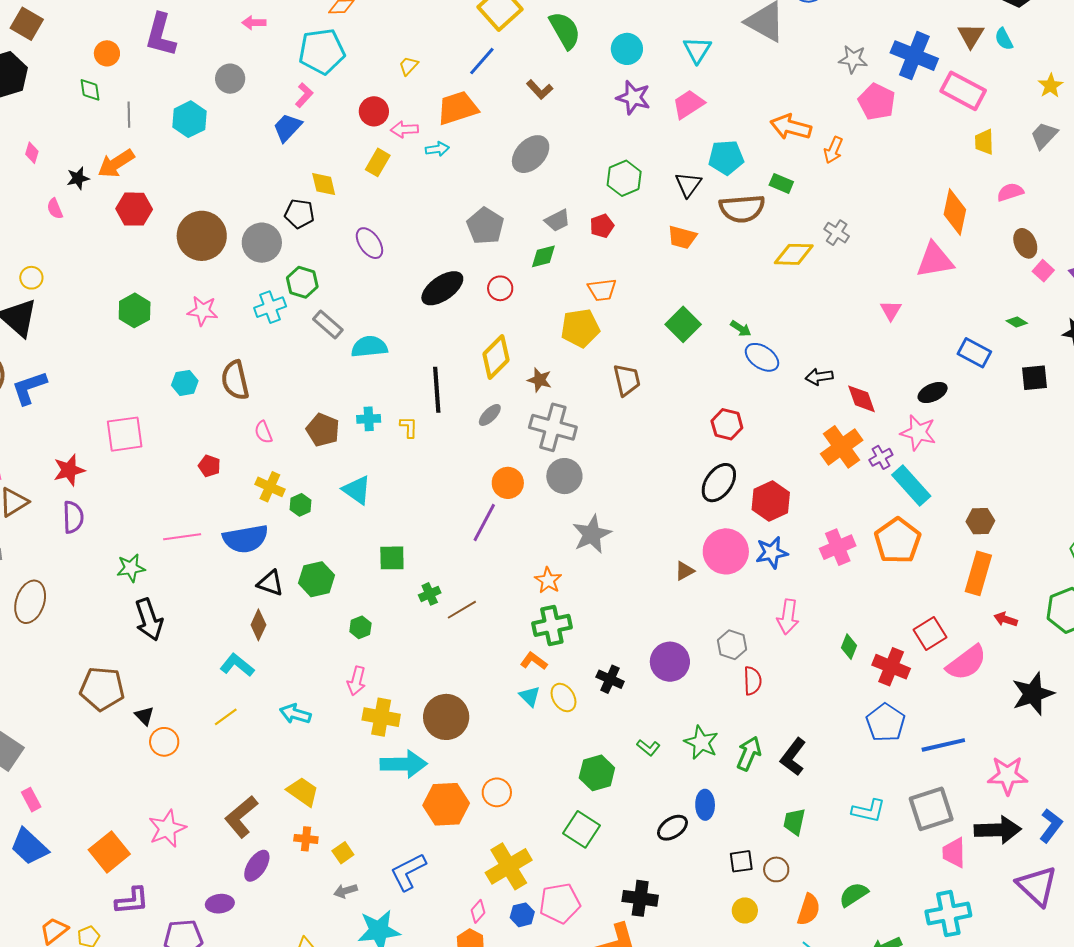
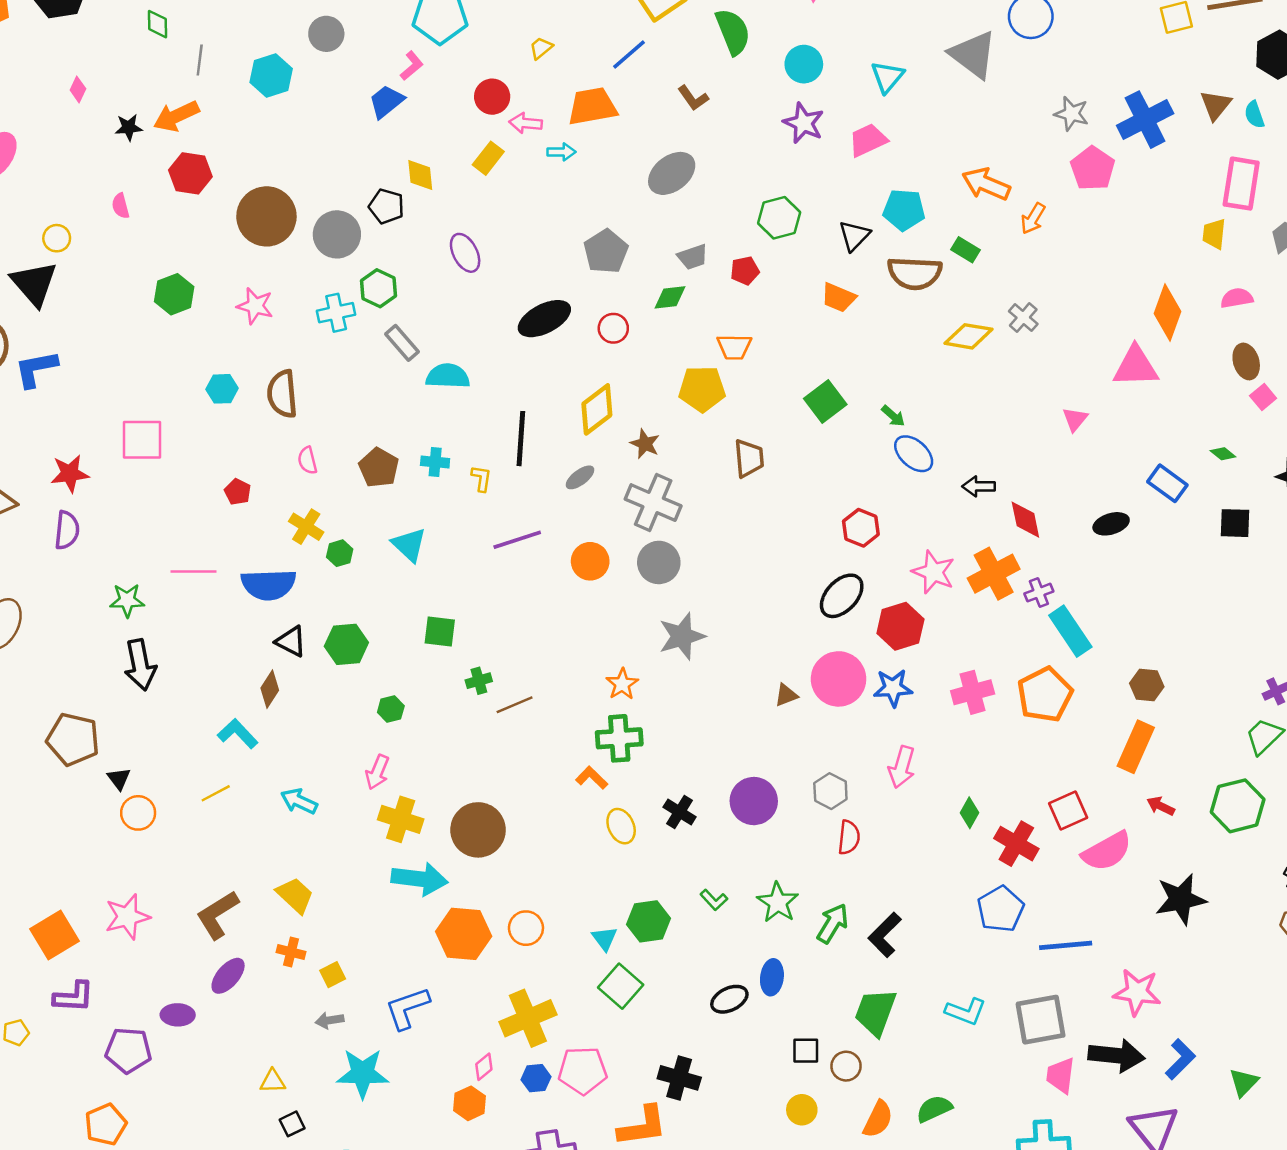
blue cross: (914, 56) -> (1145, 120), turned 33
pink rectangle: (963, 91) -> (1241, 184), moved, turned 63
pink semicircle: (55, 209) -> (121, 206), moved
pink star: (918, 433) -> (933, 572), moved
purple line: (484, 523) -> (517, 540), moved, turned 36
cyan triangle: (530, 696) -> (605, 939), moved
green trapezoid: (794, 822) -> (875, 1012), size x1.5

